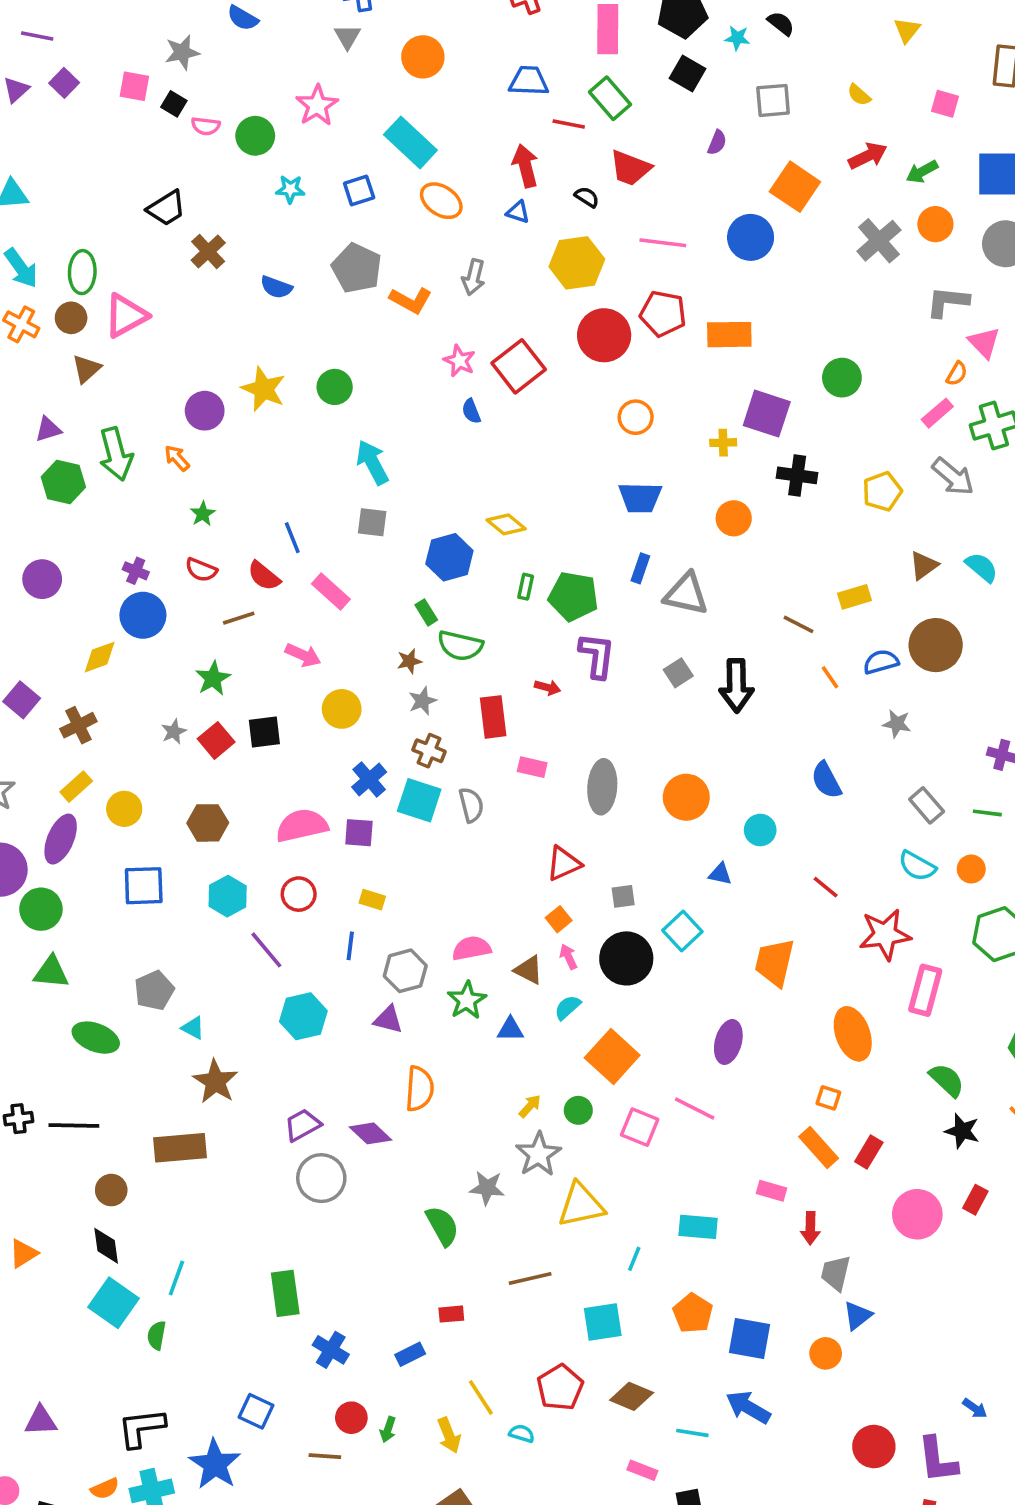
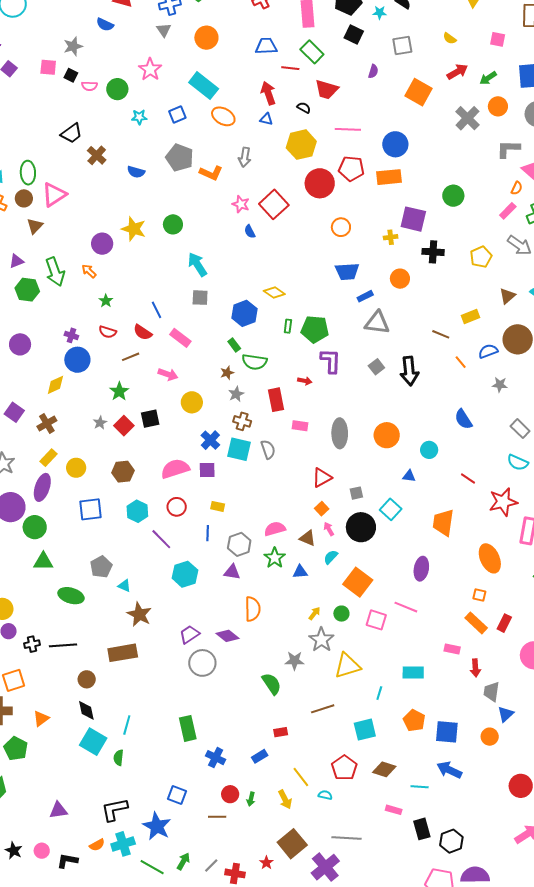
blue circle: (751, 237) -> (395, 144), moved
blue rectangle: (640, 568) -> (365, 296), moved, turned 49

